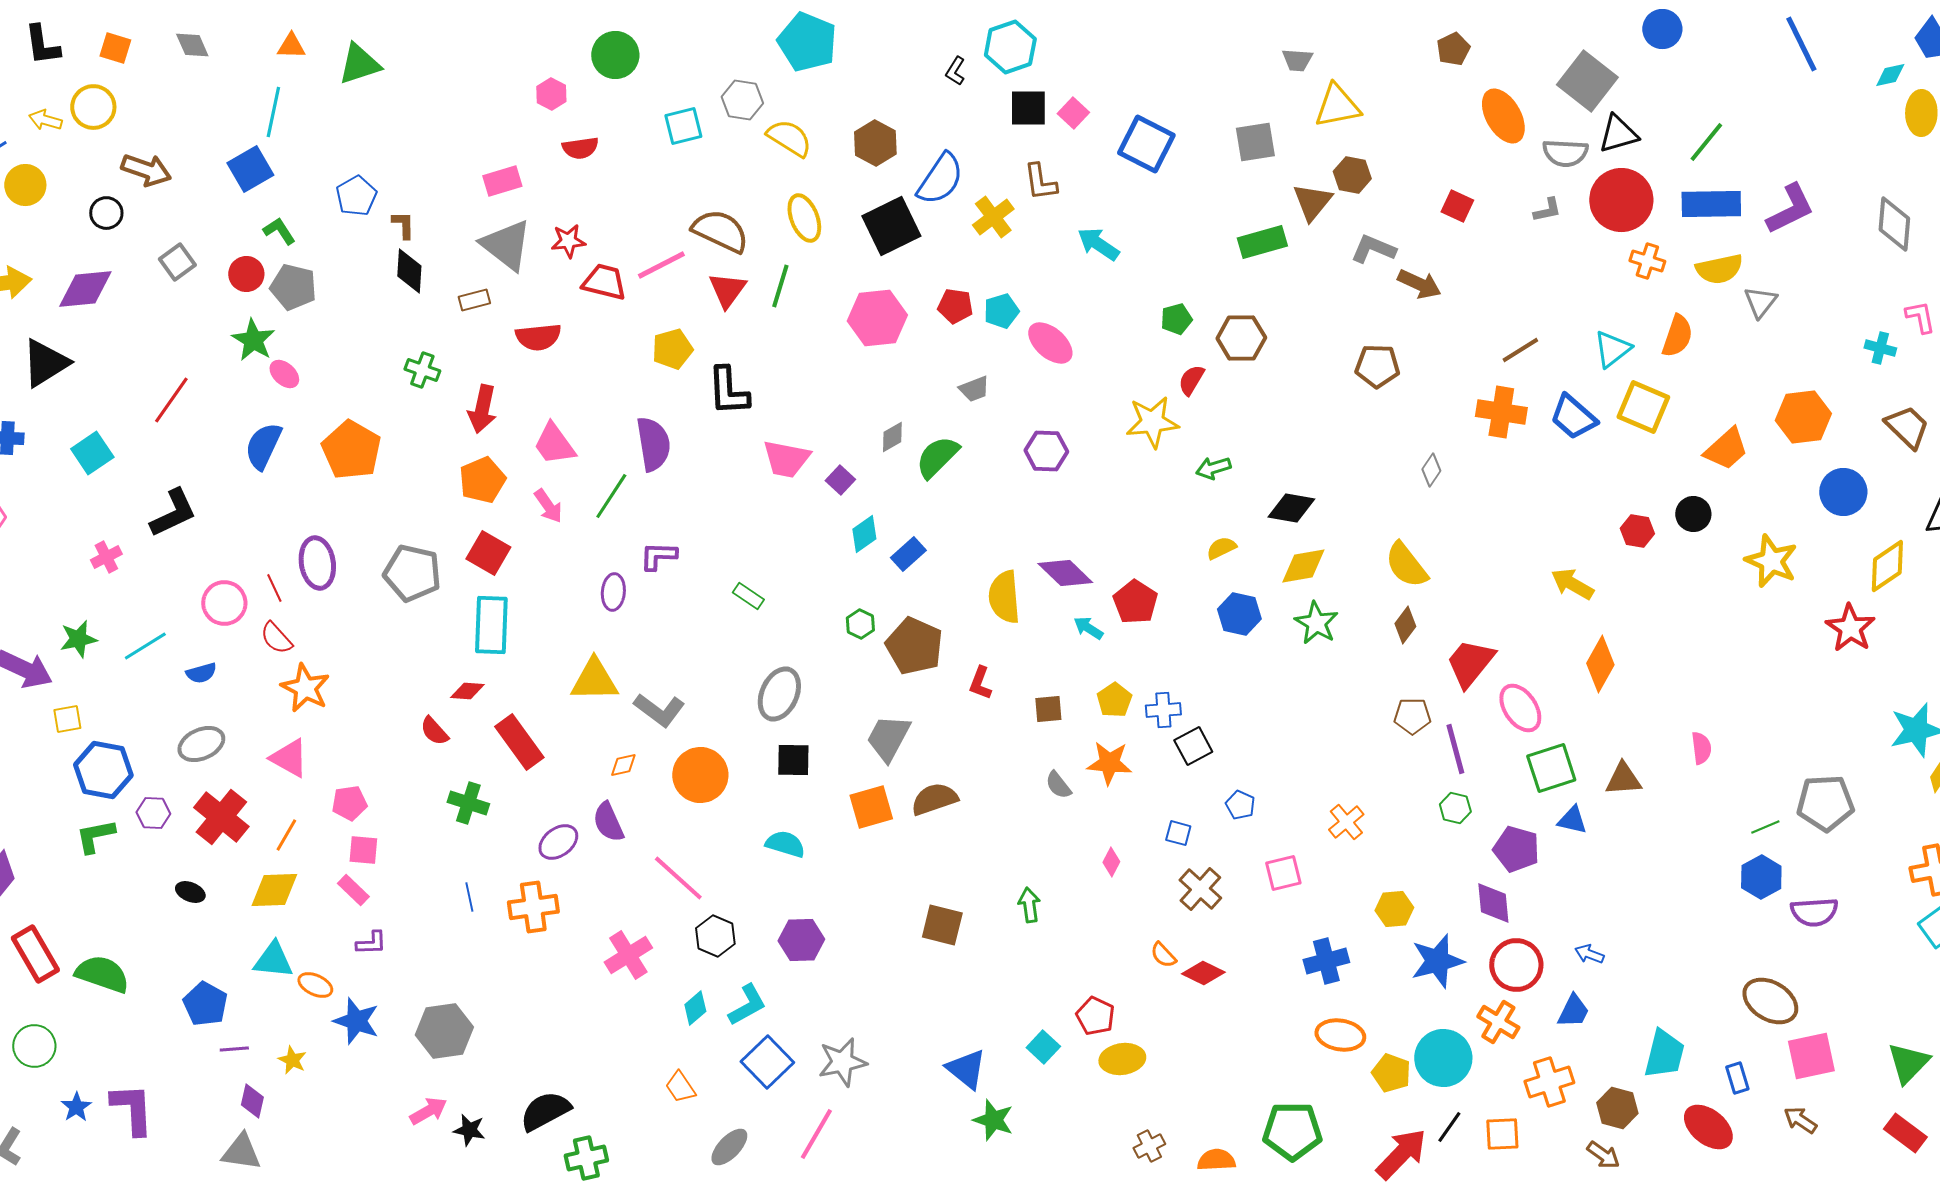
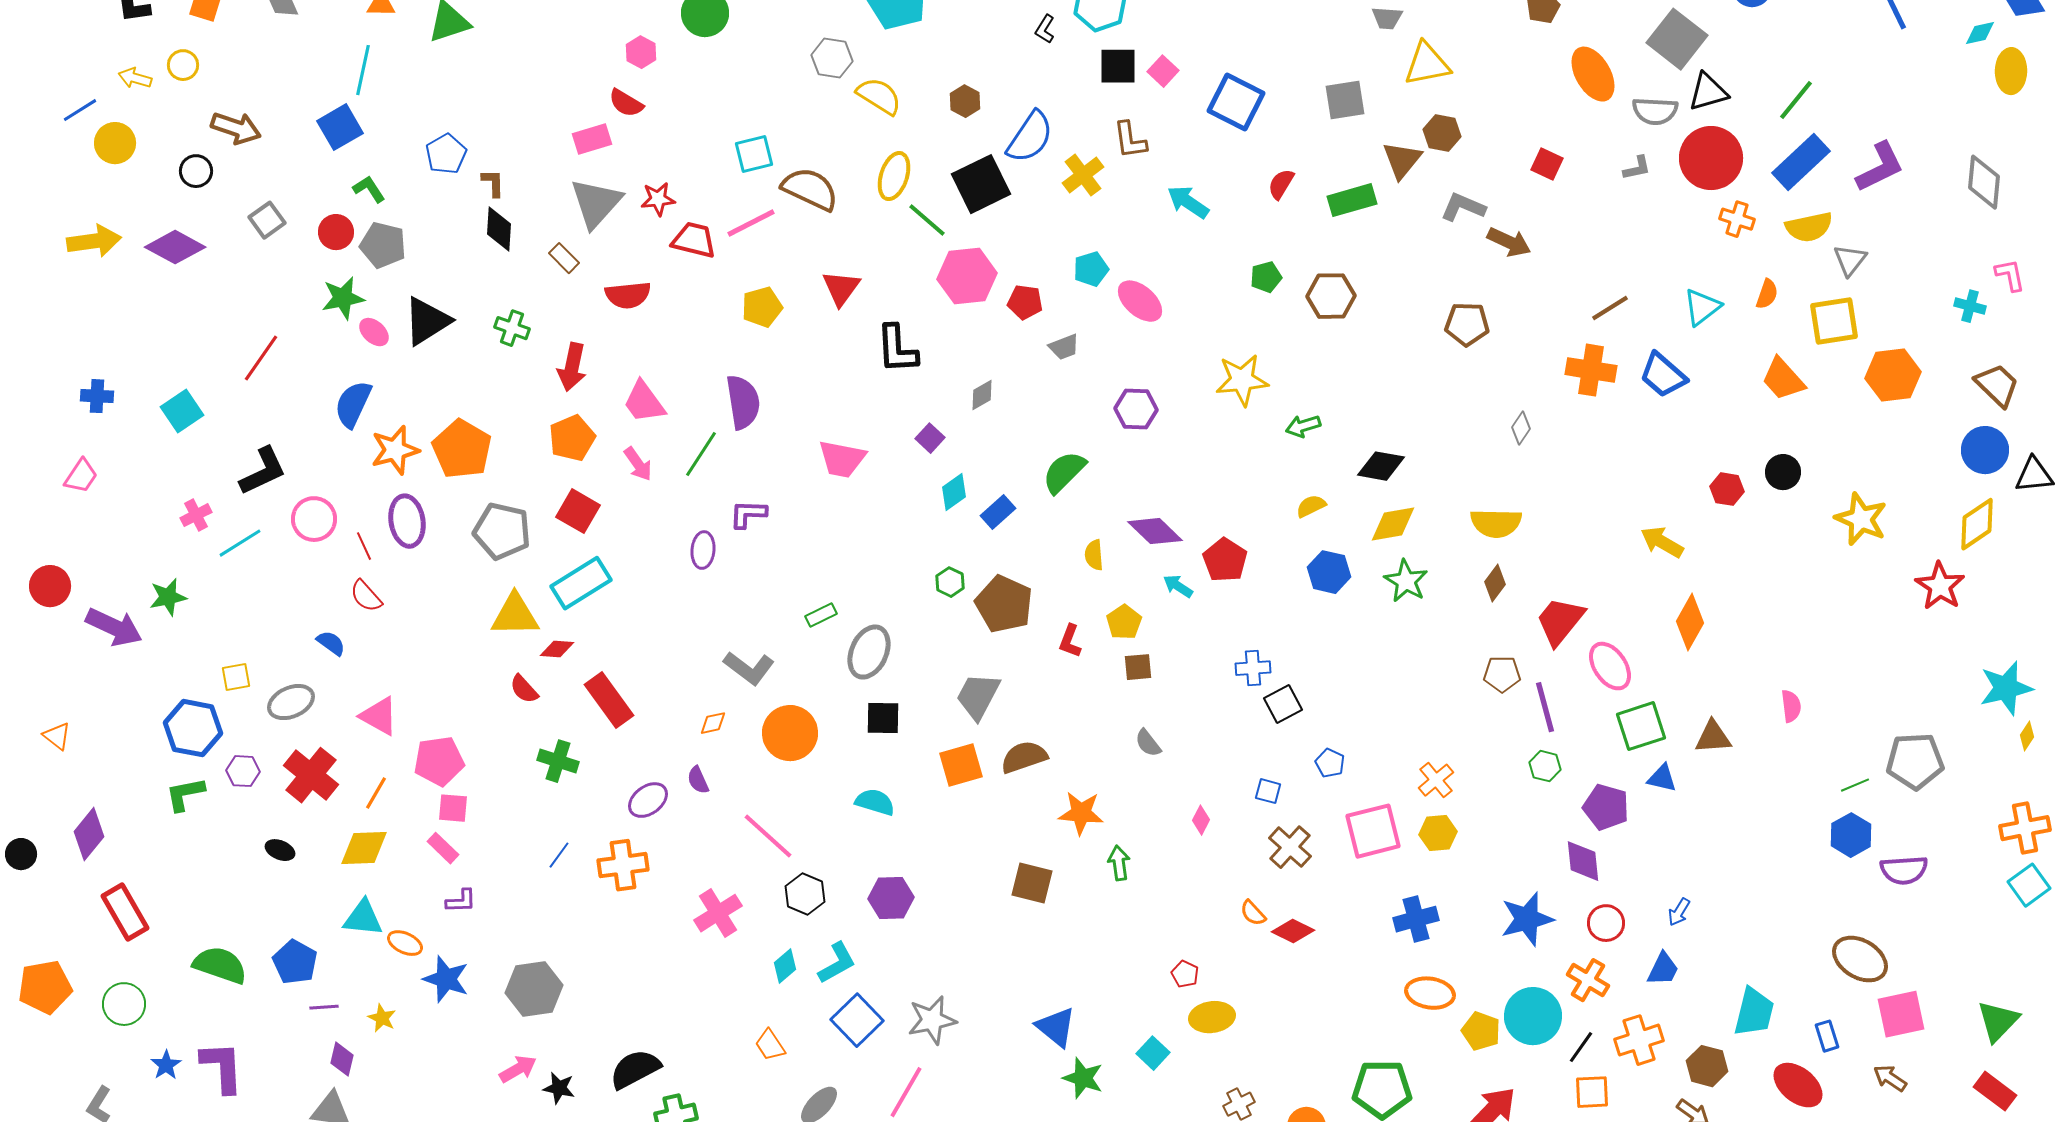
yellow circle: (93, 107) -> (183, 65), size x0.7
cyan square: (683, 126) -> (754, 154), moved
brown hexagon: (875, 143) -> (965, 101), size x0.7
red semicircle: (580, 148) -> (626, 103), moved, turned 39
blue rectangle: (1711, 204) -> (1801, 162), turned -42
yellow ellipse: (804, 218) -> (894, 176), turned 39
gray triangle: (506, 245) -> (596, 203), turned 34
green line: (780, 286) -> (927, 220), moved, turned -66
purple diamond: (85, 289) -> (175, 247), turned 34
red triangle: (727, 290) -> (841, 288), moved
brown rectangle: (474, 300) -> (564, 258), turned 60
red pentagon: (955, 306) -> (1025, 302), moved
orange semicircle: (1677, 336) -> (1767, 294), size x0.7
green star: (253, 340) -> (343, 298), turned 30
black triangle: (45, 363) -> (427, 321), moved
red semicircle: (1191, 380) -> (1281, 184), moved
black L-shape: (728, 391) -> (897, 349), moved
yellow square: (1643, 407) -> (1834, 321), moved, turned -32
orange trapezoid: (1726, 449) -> (1783, 379), moved, turned 90
orange pentagon: (351, 450) -> (462, 449), moved
green semicircle: (937, 457) -> (1064, 472), moved
pink trapezoid: (786, 459) -> (842, 459), moved
blue circle: (1843, 492) -> (1985, 450), moved
yellow semicircle: (1406, 565) -> (1496, 523), turned -51
green rectangle: (748, 596) -> (821, 615), moved, turned -60
yellow semicircle: (1004, 597) -> (1094, 555), size x0.6
pink circle: (224, 603) -> (314, 519), moved
cyan rectangle: (491, 625) -> (581, 583), turned 56
cyan line: (145, 646) -> (240, 543), moved
blue semicircle: (201, 673) -> (331, 643), moved, turned -128
yellow triangle: (594, 680) -> (515, 615), moved
orange star: (305, 688) -> (395, 450), moved, turned 30
yellow pentagon: (1114, 700) -> (1124, 622), moved
yellow square: (67, 719) -> (236, 677), moved
orange star: (1109, 763) -> (1081, 813), moved
pink pentagon: (349, 803) -> (439, 761), size x1.4
purple semicircle: (608, 822) -> (698, 780), size x0.7
pink square: (1283, 873) -> (1373, 831), size x1.5
blue line: (469, 897) -> (559, 855), turned 48
yellow hexagon: (1394, 909) -> (1438, 833), moved
blue arrow: (1589, 954) -> (1679, 912), turned -80
red circle: (1516, 965) -> (1606, 923), size x0.7
green semicircle: (102, 974) -> (220, 965), moved
red pentagon: (1095, 1016) -> (1185, 974), size x0.7
cyan square: (1043, 1047) -> (1153, 1053), moved
black line: (1449, 1127) -> (1581, 1047), moved

